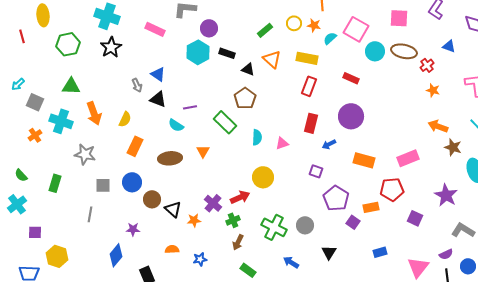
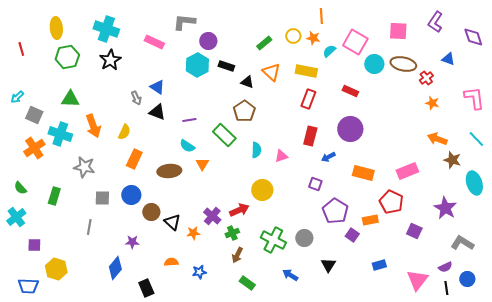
yellow ellipse: (43, 15) -> (56, 28), moved
cyan semicircle: (176, 125) -> (187, 146), moved
orange cross: (35, 135) -> (34, 148), size x1.5
red pentagon: (392, 189) -> (391, 202), turned 30

